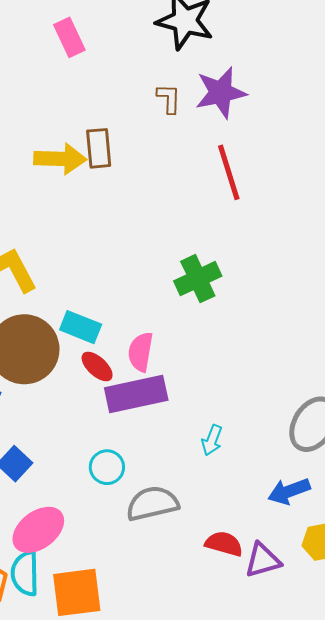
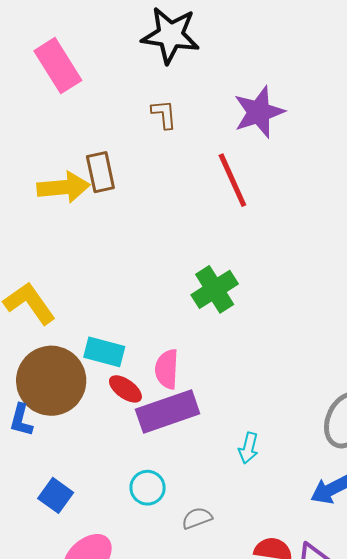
pink rectangle: (69, 37) -> (58, 66), size x1.4
purple star: (221, 93) -> (259, 112), moved
gray semicircle: (152, 503) -> (197, 518), size x0.6

